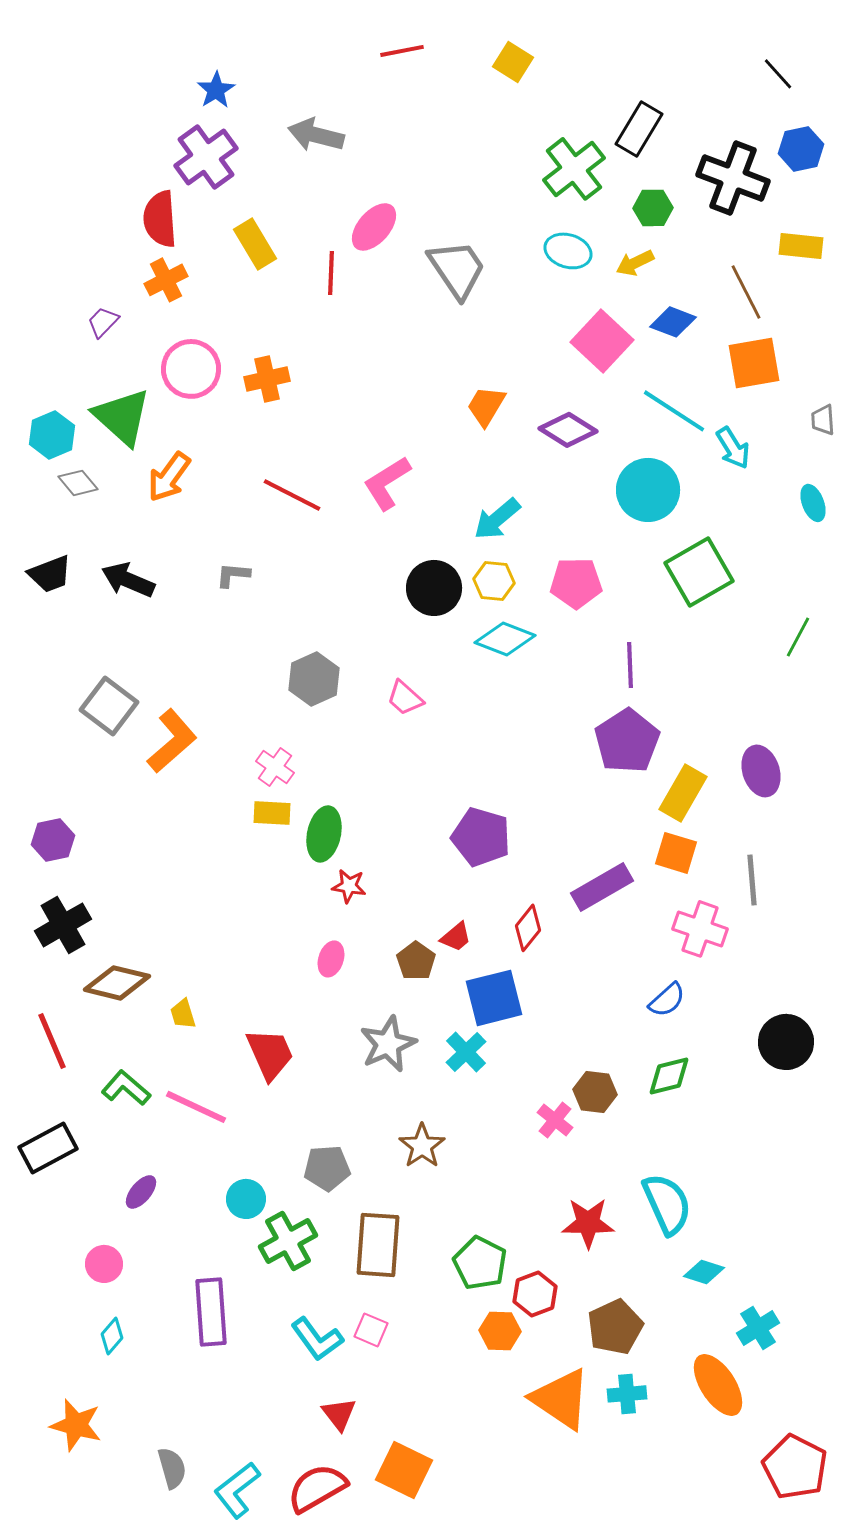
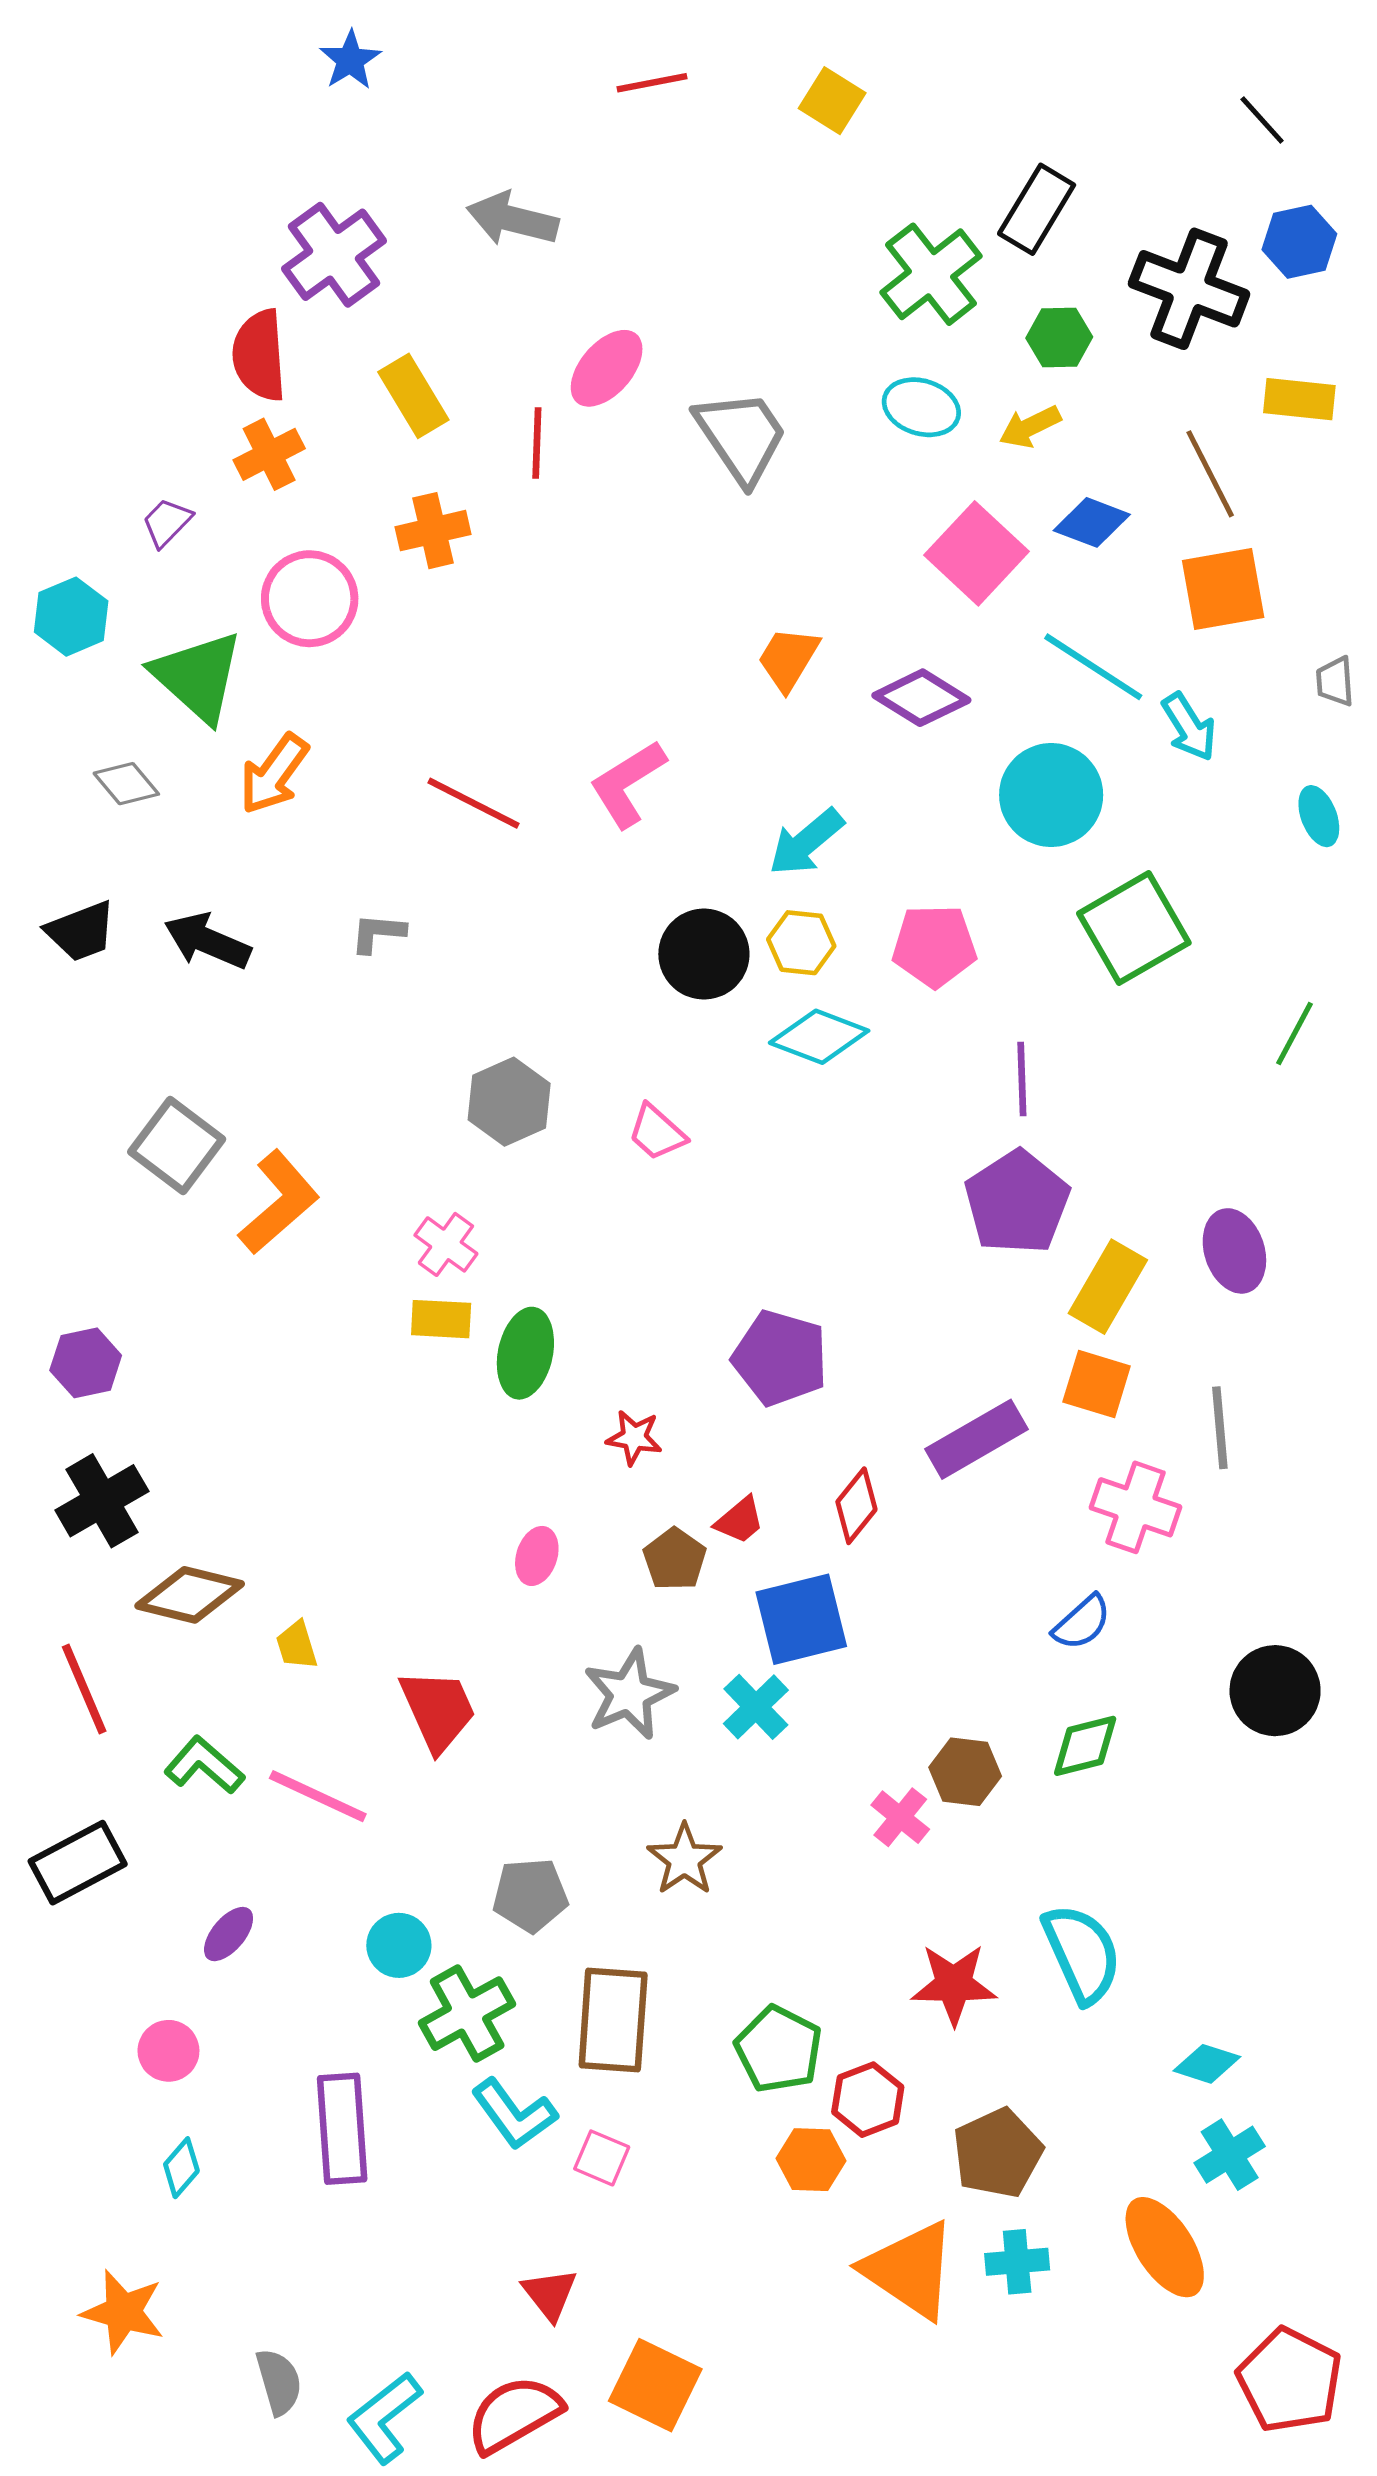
blue star: (216, 90) -> (350, 60), moved
orange cross: (267, 379) -> (433, 531), moved
cyan hexagon: (52, 435) -> (71, 617), moved
red star: (349, 886) -> (634, 1438), moved
cyan diamond: (704, 1272) -> (1207, 2064), moved
cyan L-shape: (317, 1339) -> (514, 2114), moved

